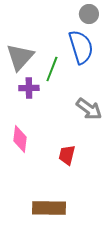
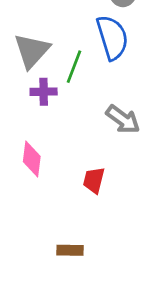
brown rectangle: (49, 208) -> (70, 250), size x0.6

